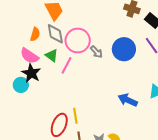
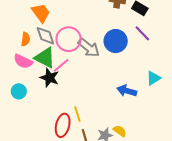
gray arrow: (96, 52) -> (89, 48), size x1.6
green triangle: (52, 55) -> (45, 58), size x1.6
pink line: (67, 65) -> (61, 65), turned 30
black star: (31, 73) -> (49, 78), moved

